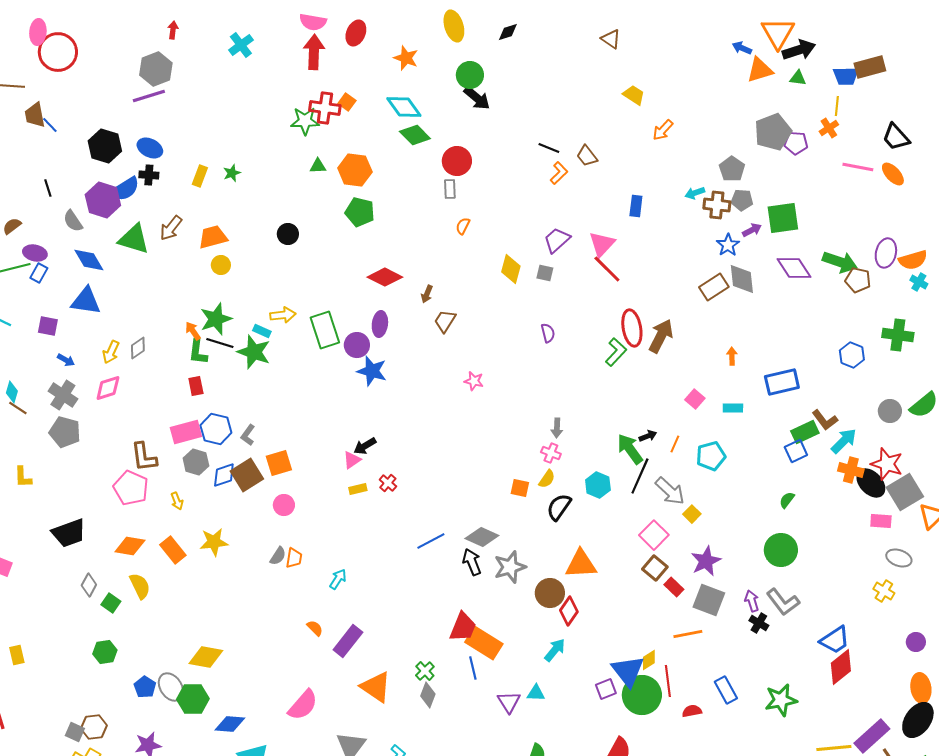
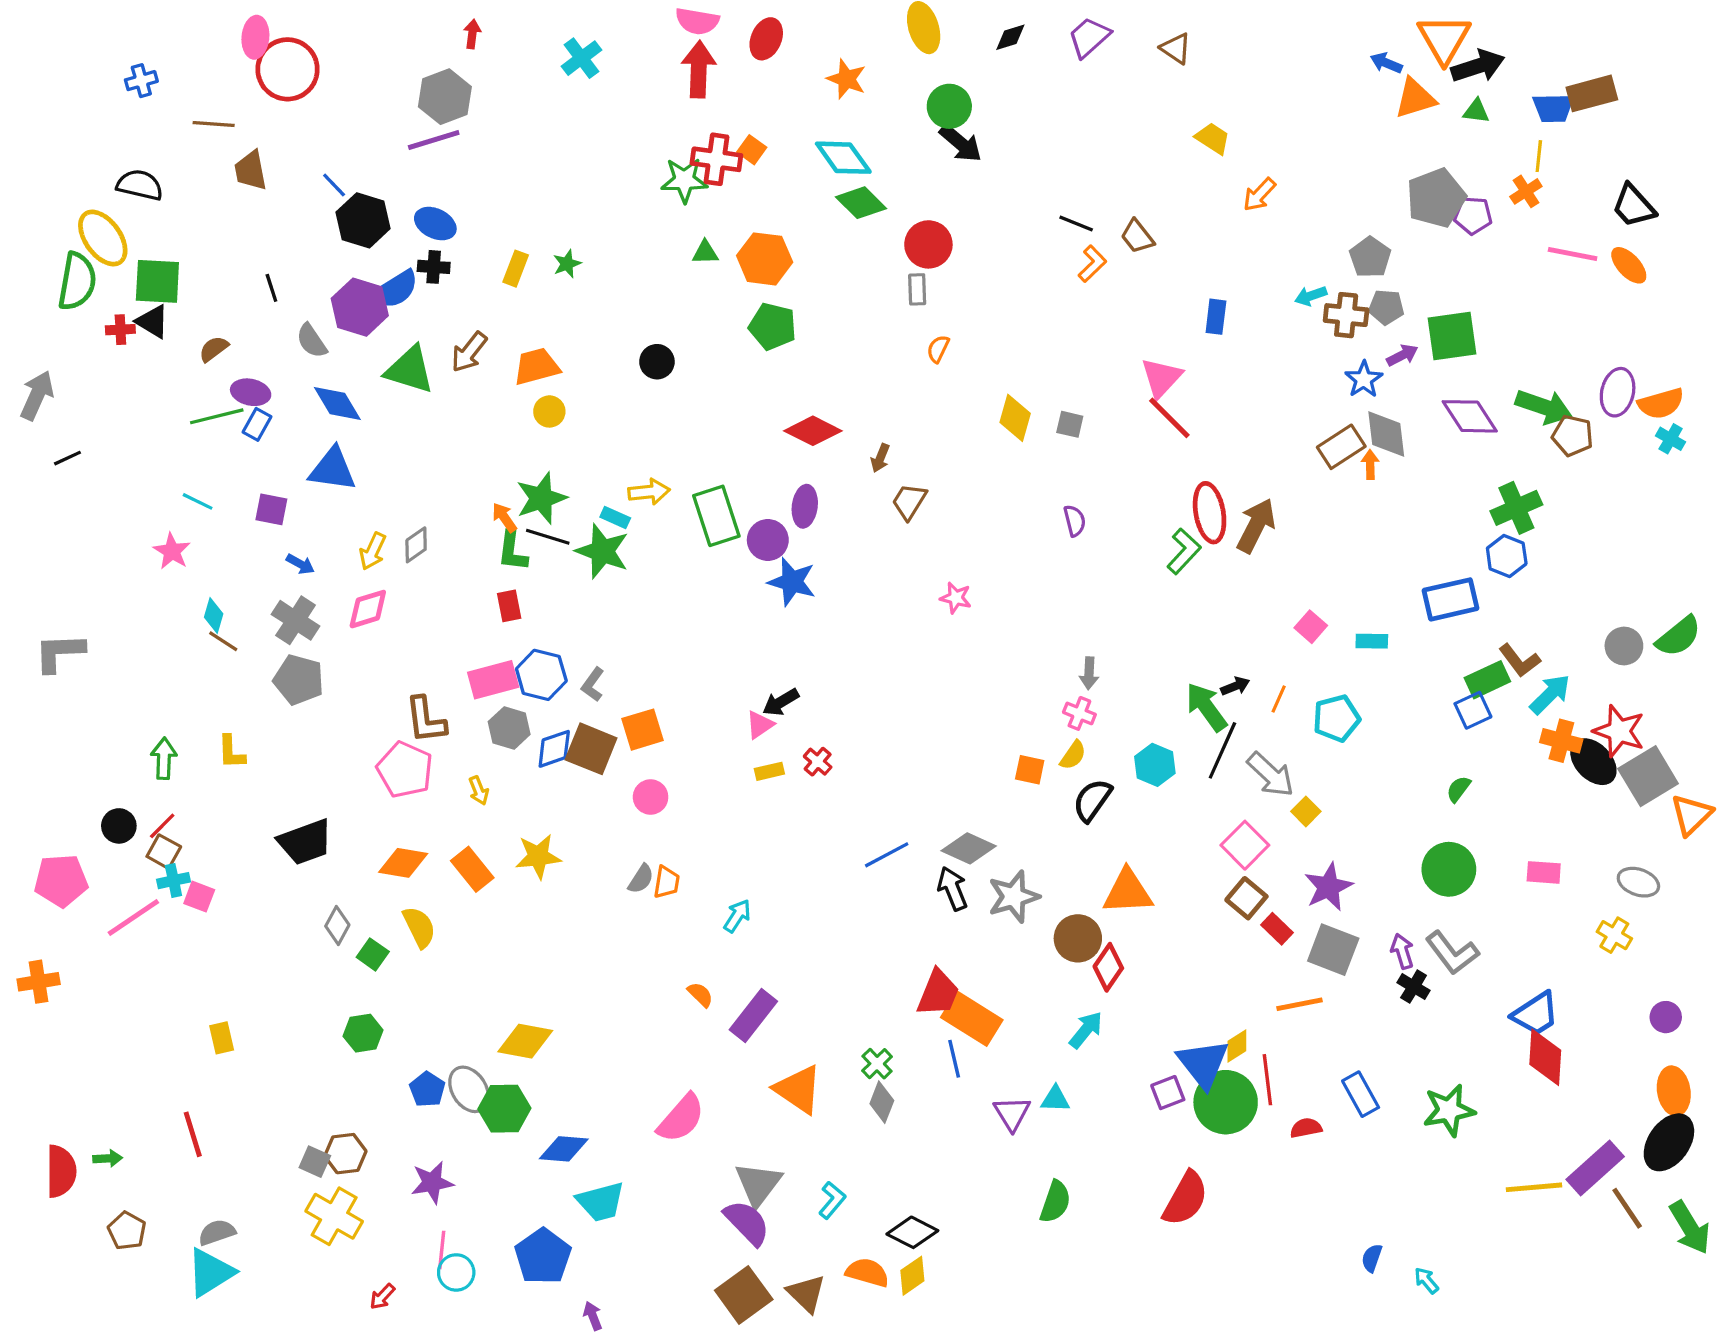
blue line: (50, 125) -> (334, 185), moved
purple trapezoid: (557, 240) -> (1089, 37), moved
green cross: (898, 335) -> (1516, 508), moved, turned -32
blue hexagon: (852, 355) -> (1507, 556), moved
orange arrow: (732, 356) -> (1370, 464), moved
brown square: (247, 475) -> (591, 749), turned -36
pink rectangle: (881, 521) -> (1544, 872), moved
red diamond: (841, 667) -> (1545, 1057), turned -48

